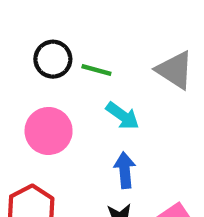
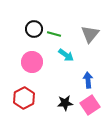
gray triangle: (175, 70) -> (90, 34), turned 36
blue arrow: (125, 170) -> (88, 80), moved

